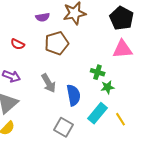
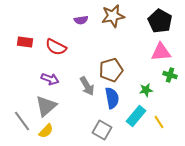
brown pentagon: (57, 43) -> (111, 70), moved
red semicircle: (18, 44) -> (56, 47), size x1.5
green cross: (98, 72) -> (170, 75), moved

